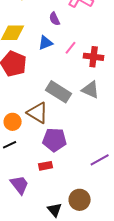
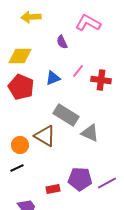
blue triangle: (46, 43) -> (53, 78), moved
gray triangle: (91, 90) -> (90, 133), moved
purple pentagon: (55, 140) -> (80, 179), moved

